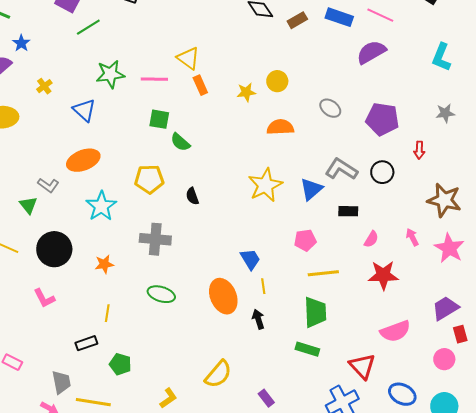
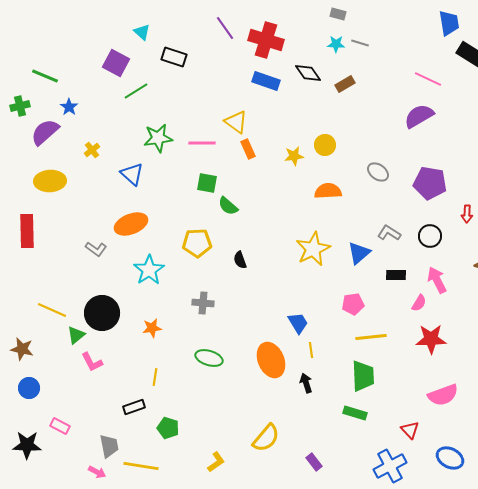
blue rectangle: (339, 17) -> (266, 81), moved
gray L-shape: (341, 169) -> (389, 233), size x0.7
green triangle: (28, 205) -> (76, 335), moved, turned 30
pink arrow: (412, 237) -> (437, 280), moved, size x1.5
gray cross: (155, 239) -> (203, 303), size x0.7
red triangle: (362, 366) -> (410, 430), size x0.7

